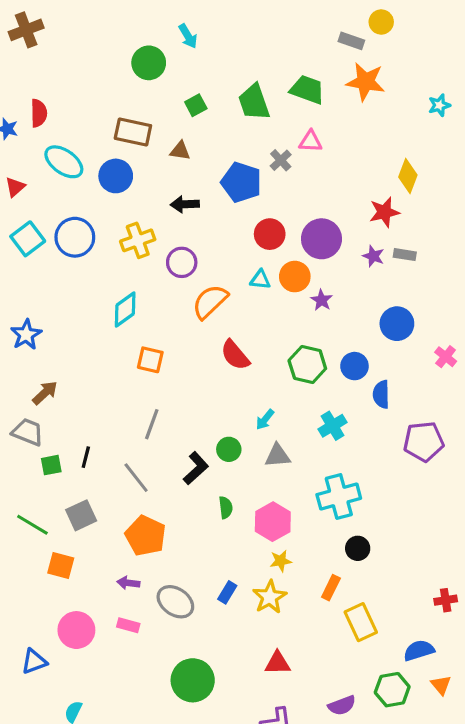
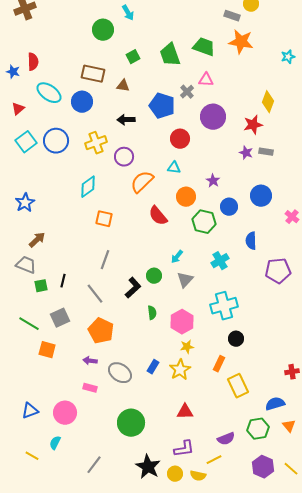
purple circle: (322, 239) -> (213, 117), moved
orange circle: (295, 277) -> (186, 197), moved
blue circle: (354, 366) -> (229, 207), moved
gray triangle: (278, 456) -> (185, 280), turned -42
pink circle: (76, 630) -> (65, 413), moved

